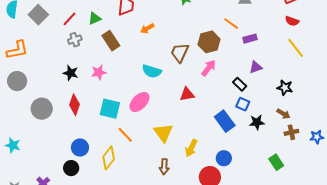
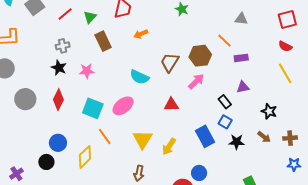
green triangle: (95, 18) -> (90, 17), turned -32
gray cross: (75, 40) -> (63, 46), moved
brown cross: (291, 132) -> (290, 138), moved
yellow arrow: (191, 148) -> (169, 147), moved

